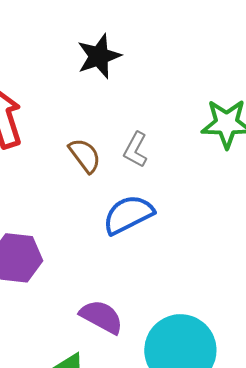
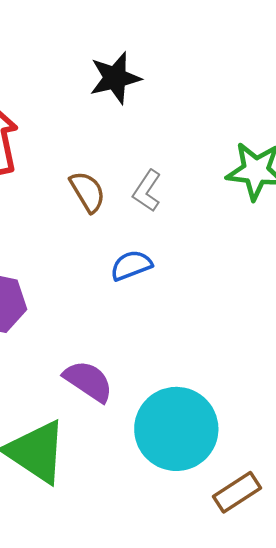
blue semicircle: (128, 215) -> (131, 265), size x0.7

